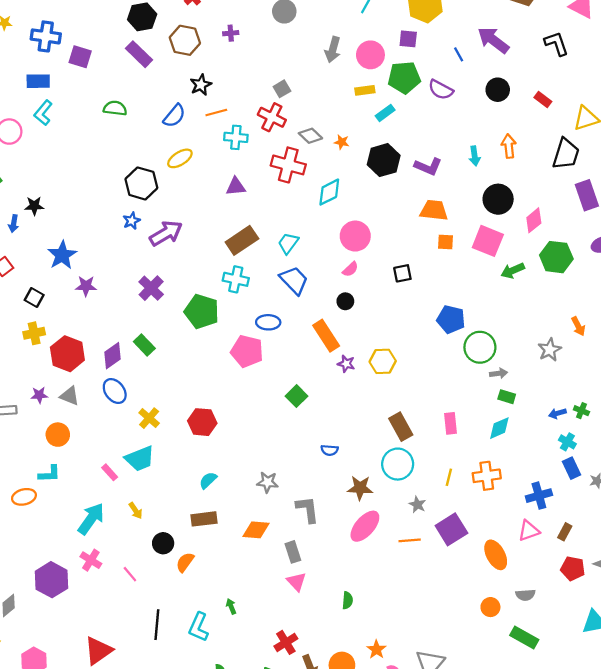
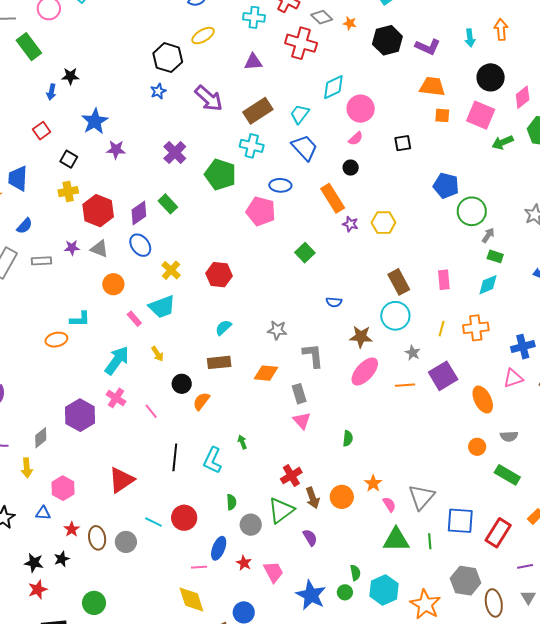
cyan diamond: (329, 192) -> (333, 87), moved
purple arrow: (166, 233) -> (209, 98), moved, turned 72
gray arrow: (499, 373) -> (488, 235), turned -49
orange circle: (58, 435) -> (113, 284), moved

